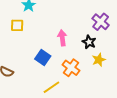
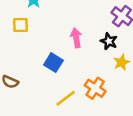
orange cross: (71, 68) -> (95, 88), moved

